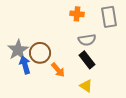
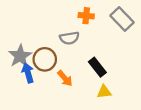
gray rectangle: (109, 17) -> (122, 19), turned -35
gray semicircle: (87, 40) -> (69, 38), moved
yellow triangle: (86, 86) -> (104, 92), moved, turned -40

